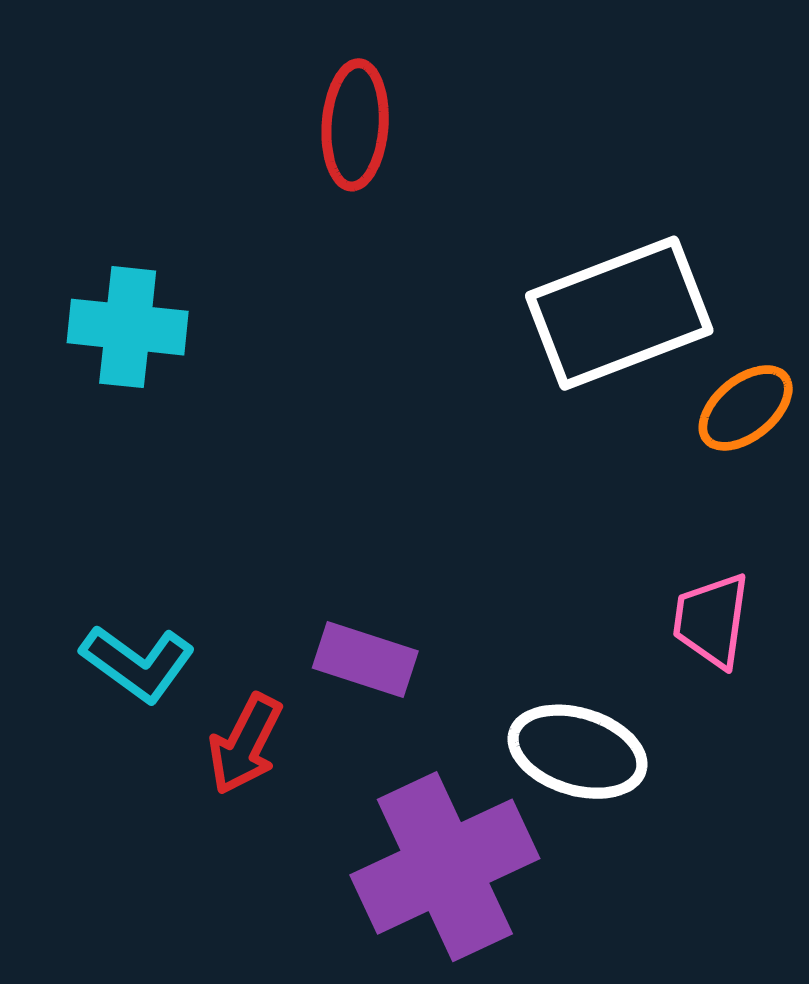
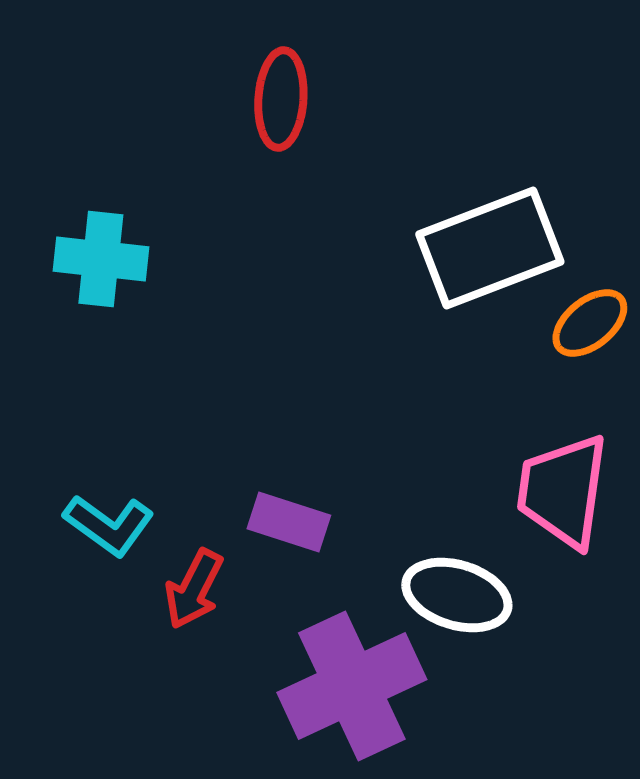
pink trapezoid: (711, 620) -> (563, 491), size x1.5

